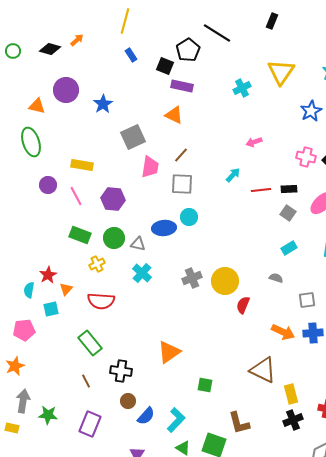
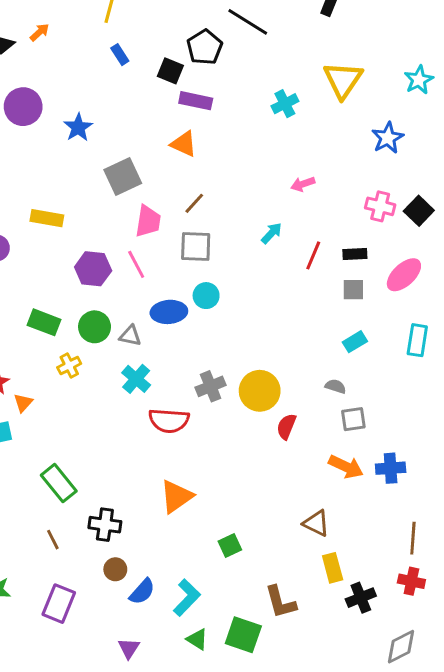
red line: (261, 190) -> (313, 255), turned -60
pink line: (76, 196) -> (136, 264), moved
gray square: (288, 213) -> (353, 290), turned -35
gray square: (307, 300) -> (353, 419), moved
red semicircle: (101, 301) -> (169, 421), moved
brown triangle: (263, 370) -> (316, 523), size x0.7
green square: (205, 385) -> (230, 546), turned -35
yellow rectangle: (291, 394) -> (333, 568), moved

